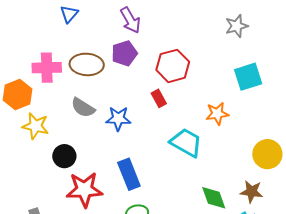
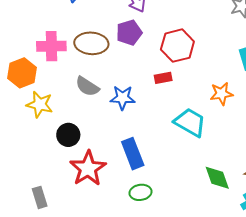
red rectangle: (159, 98) -> (163, 78), turned -72
red star: (84, 190) -> (88, 168), turned -30

